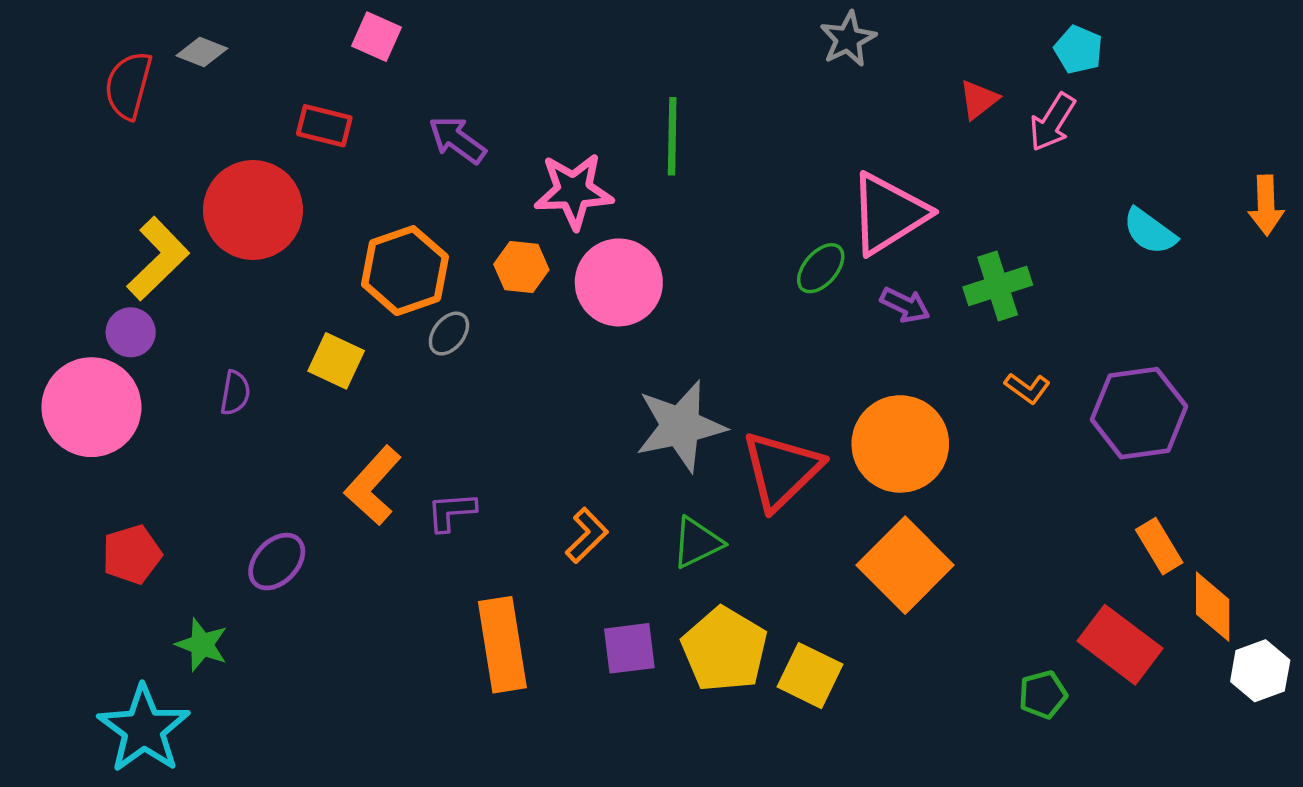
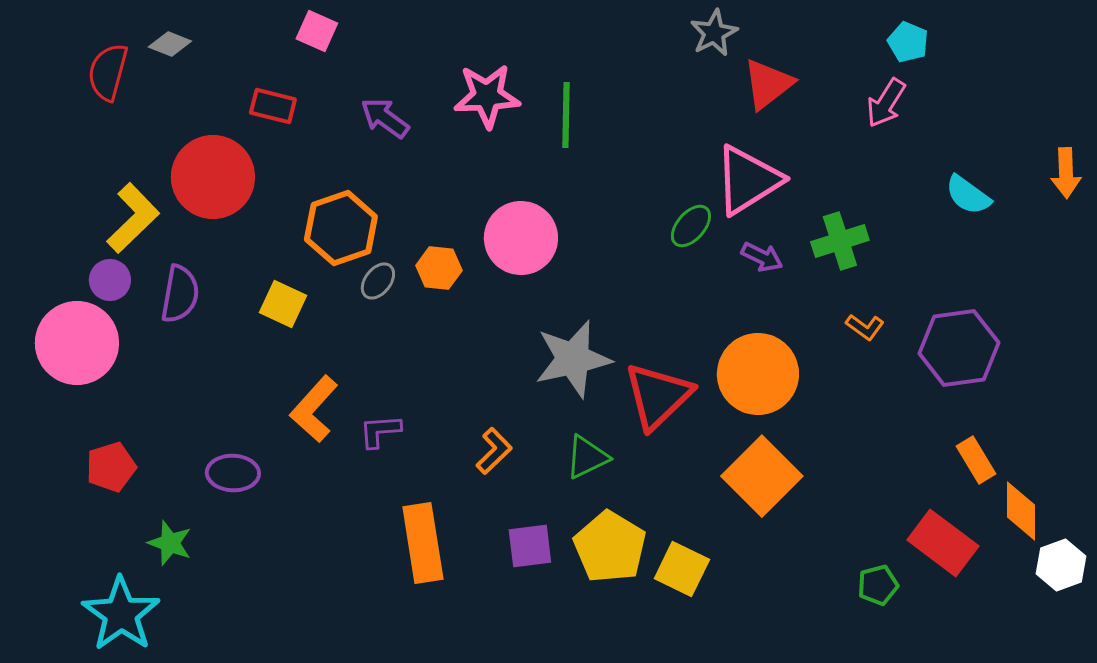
red triangle: (979, 100) -> (768, 84), moved, size x1.5
pink star: (574, 191) -> (487, 96), moved
orange hexagon: (521, 267) -> (439, 268), moved
purple semicircle: (235, 393) -> (180, 294), moved, size x1.5
purple ellipse: (277, 562) -> (233, 473), turned 48

